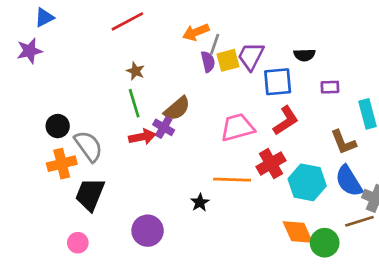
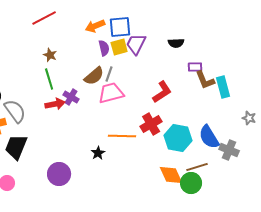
gray line: (215, 44) -> (109, 74), moved
blue square: (278, 82) -> (120, 27), moved
brown semicircle: (177, 109) -> (94, 76), moved
pink trapezoid: (237, 127) -> (111, 93), moved
brown L-shape: (343, 142) -> (205, 80), moved
brown line: (359, 221) -> (197, 167), moved

